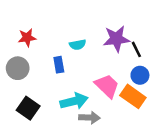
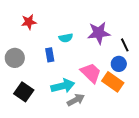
red star: (27, 38) -> (29, 22), moved
black line: (136, 49) -> (125, 45), moved
gray arrow: (89, 118) -> (76, 100), turned -30

